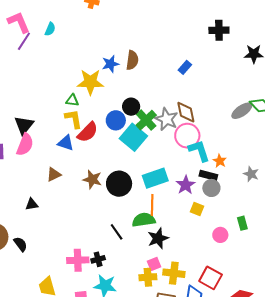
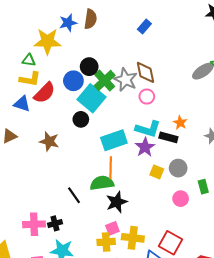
yellow L-shape: (74, 119) -> (30, 79), turned 110
pink circle: (187, 136) -> (147, 97), size x0.6
cyan L-shape: (199, 151) -> (148, 129), moved, turned 125
black circle: (119, 184) -> (81, 119), moved, size x0.6
gray circle: (211, 188) -> (178, 168), moved

